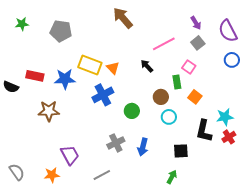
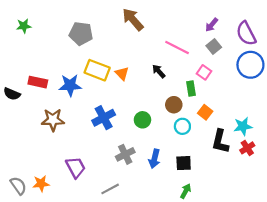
purple arrow: (196, 23) -> (212, 25), turned 72
gray pentagon: (61, 31) -> (81, 33), moved
pink line: (164, 44) -> (177, 47), turned 55
blue circle: (232, 60) -> (250, 65), size x1.6
blue cross: (103, 95) -> (104, 118), moved
orange square: (195, 97) -> (205, 112), moved
black square: (181, 151) -> (184, 163), moved
orange star: (52, 175) -> (41, 184), moved

